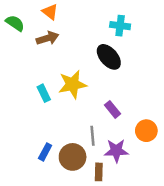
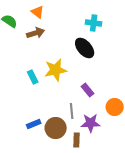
blue rectangle: (45, 152) -> (34, 124), turned 40

